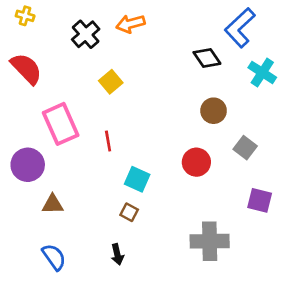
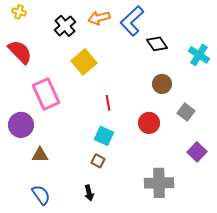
blue L-shape: (240, 28) -> (132, 21), moved
yellow square: (111, 82) -> (84, 62), size x1.4
red line: (108, 141) -> (108, 103), moved
purple square: (260, 200) -> (197, 152), turned 30

